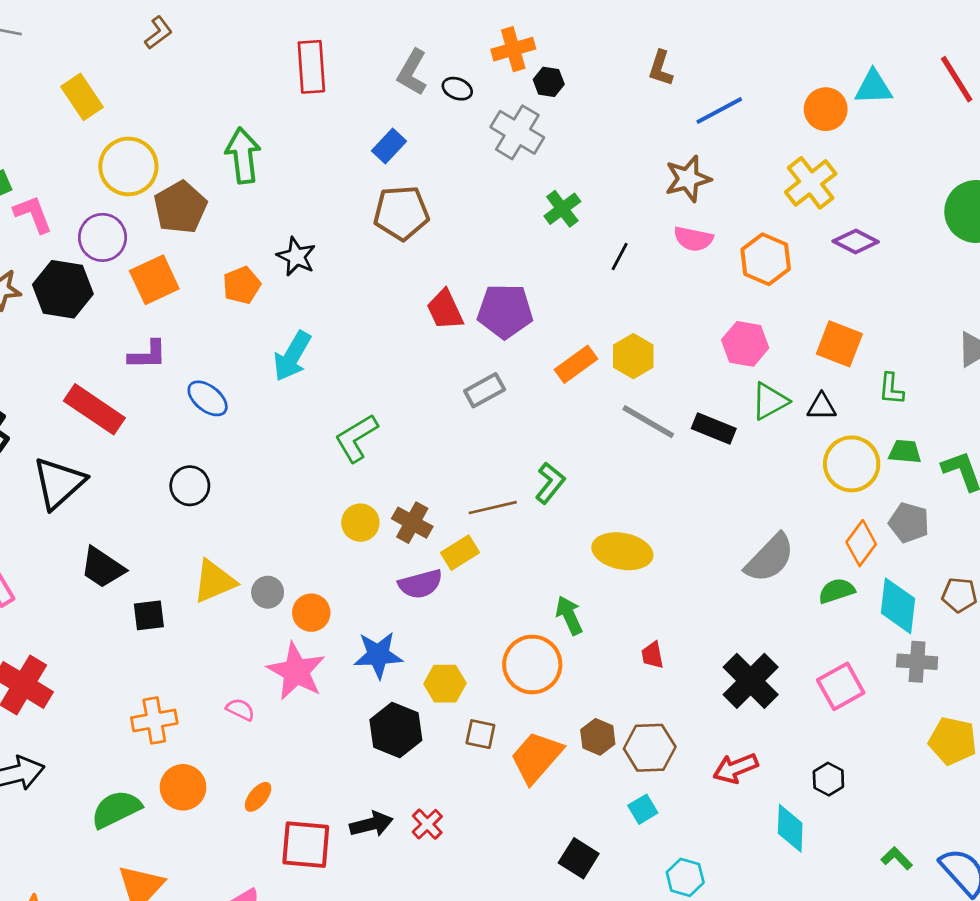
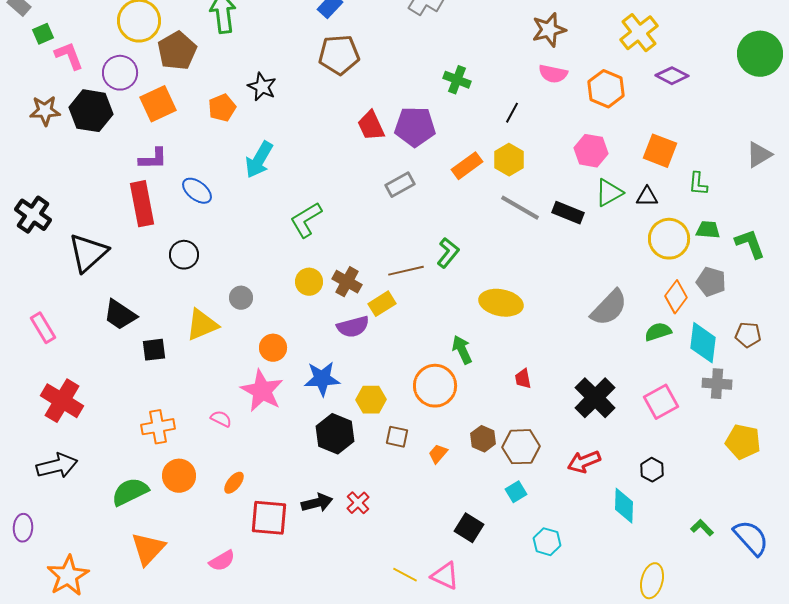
green cross: (562, 209) -> (457, 80), moved, turned -32
black line: (620, 257) -> (512, 113), moved
red rectangle: (94, 409) -> (142, 204), moved, turned 45
gray circle: (268, 592) -> (241, 298), moved
orange trapezoid: (536, 757) -> (438, 454), size x0.5

